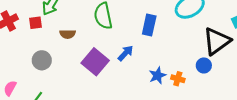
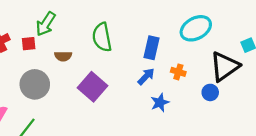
blue arrow: (125, 53) -> (146, 76), moved
gray circle: (42, 60) -> (35, 84), size x1.4
orange cross: (178, 79) -> (178, 72), moved

